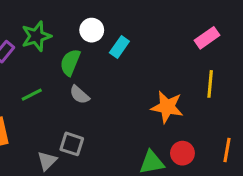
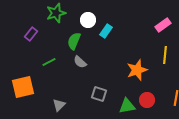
green star: (36, 36) -> (56, 13), moved
orange star: (167, 107) -> (137, 70), turned -30
gray square: (72, 144) -> (99, 94), moved

